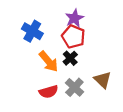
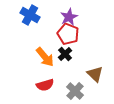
blue cross: (32, 31) -> (30, 15), moved
gray cross: (74, 87) -> (75, 91), moved

